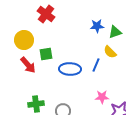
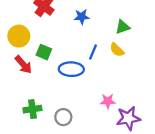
blue star: (97, 26) -> (82, 17), moved
green square: (46, 54) -> (44, 52), turned 32
blue line: (96, 65) -> (93, 52), moved

